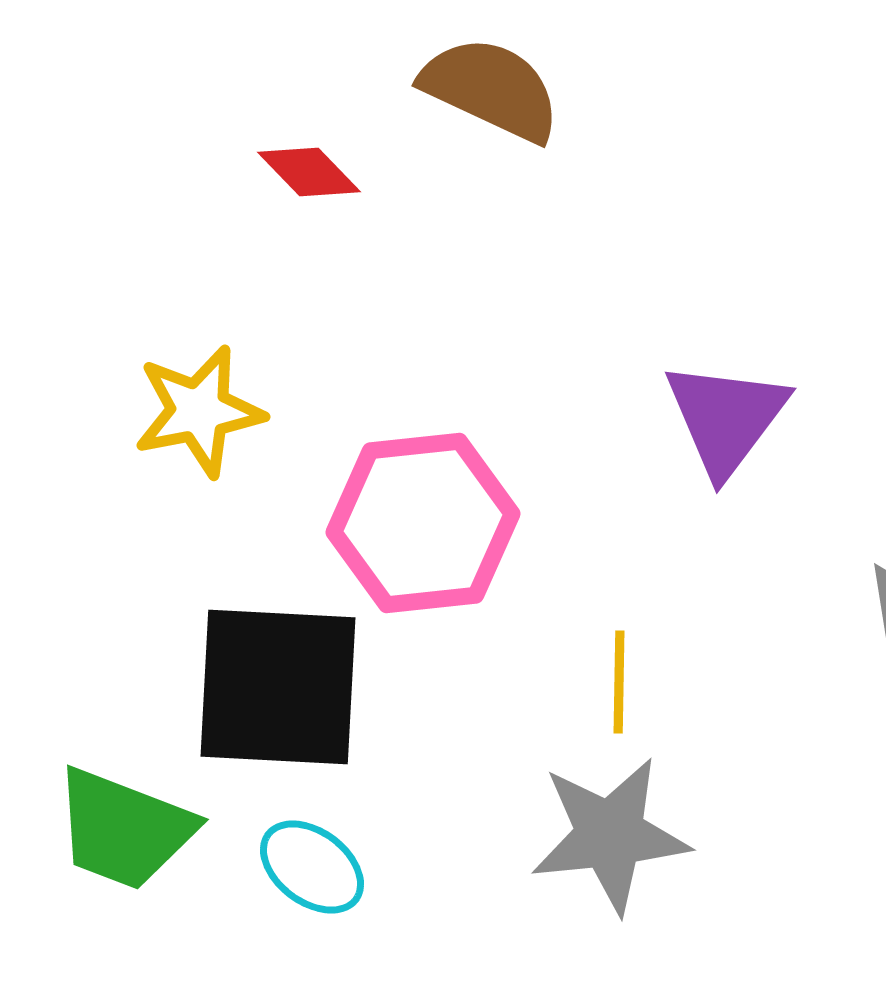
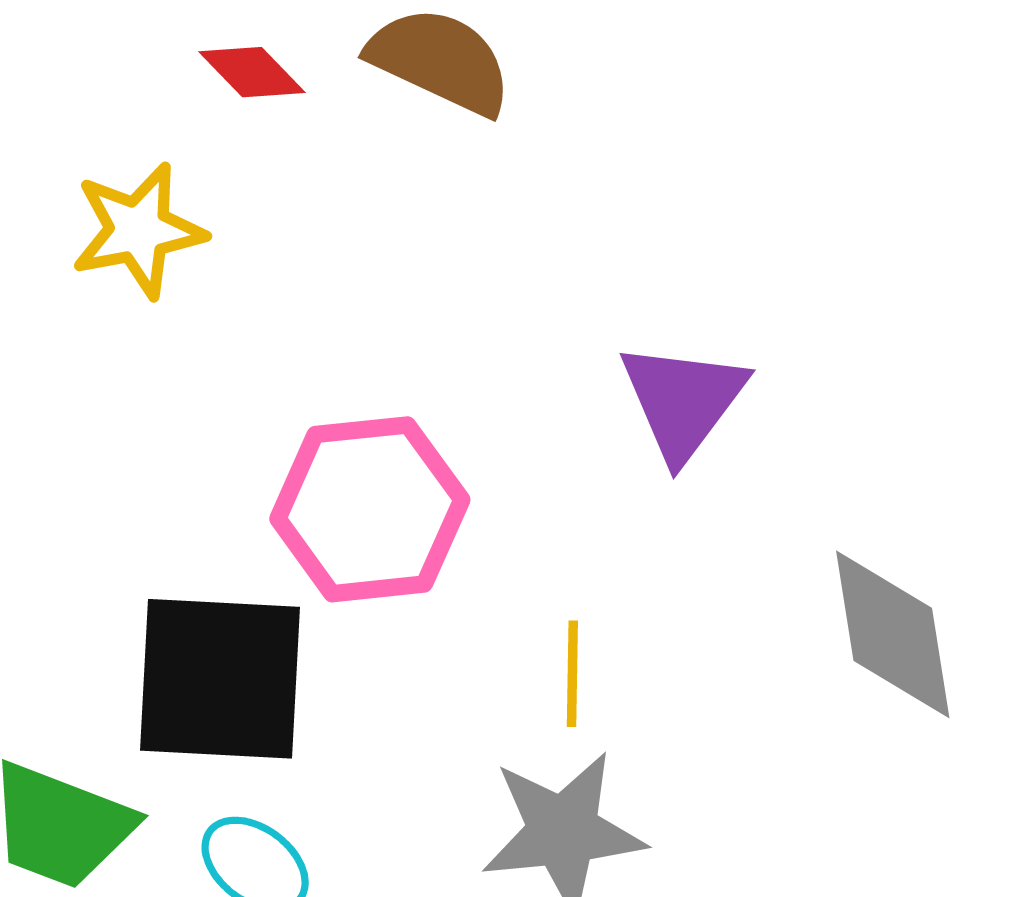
red diamond: (309, 172) -> (252, 72), moved
yellow star: (199, 411) -> (138, 230), moved

